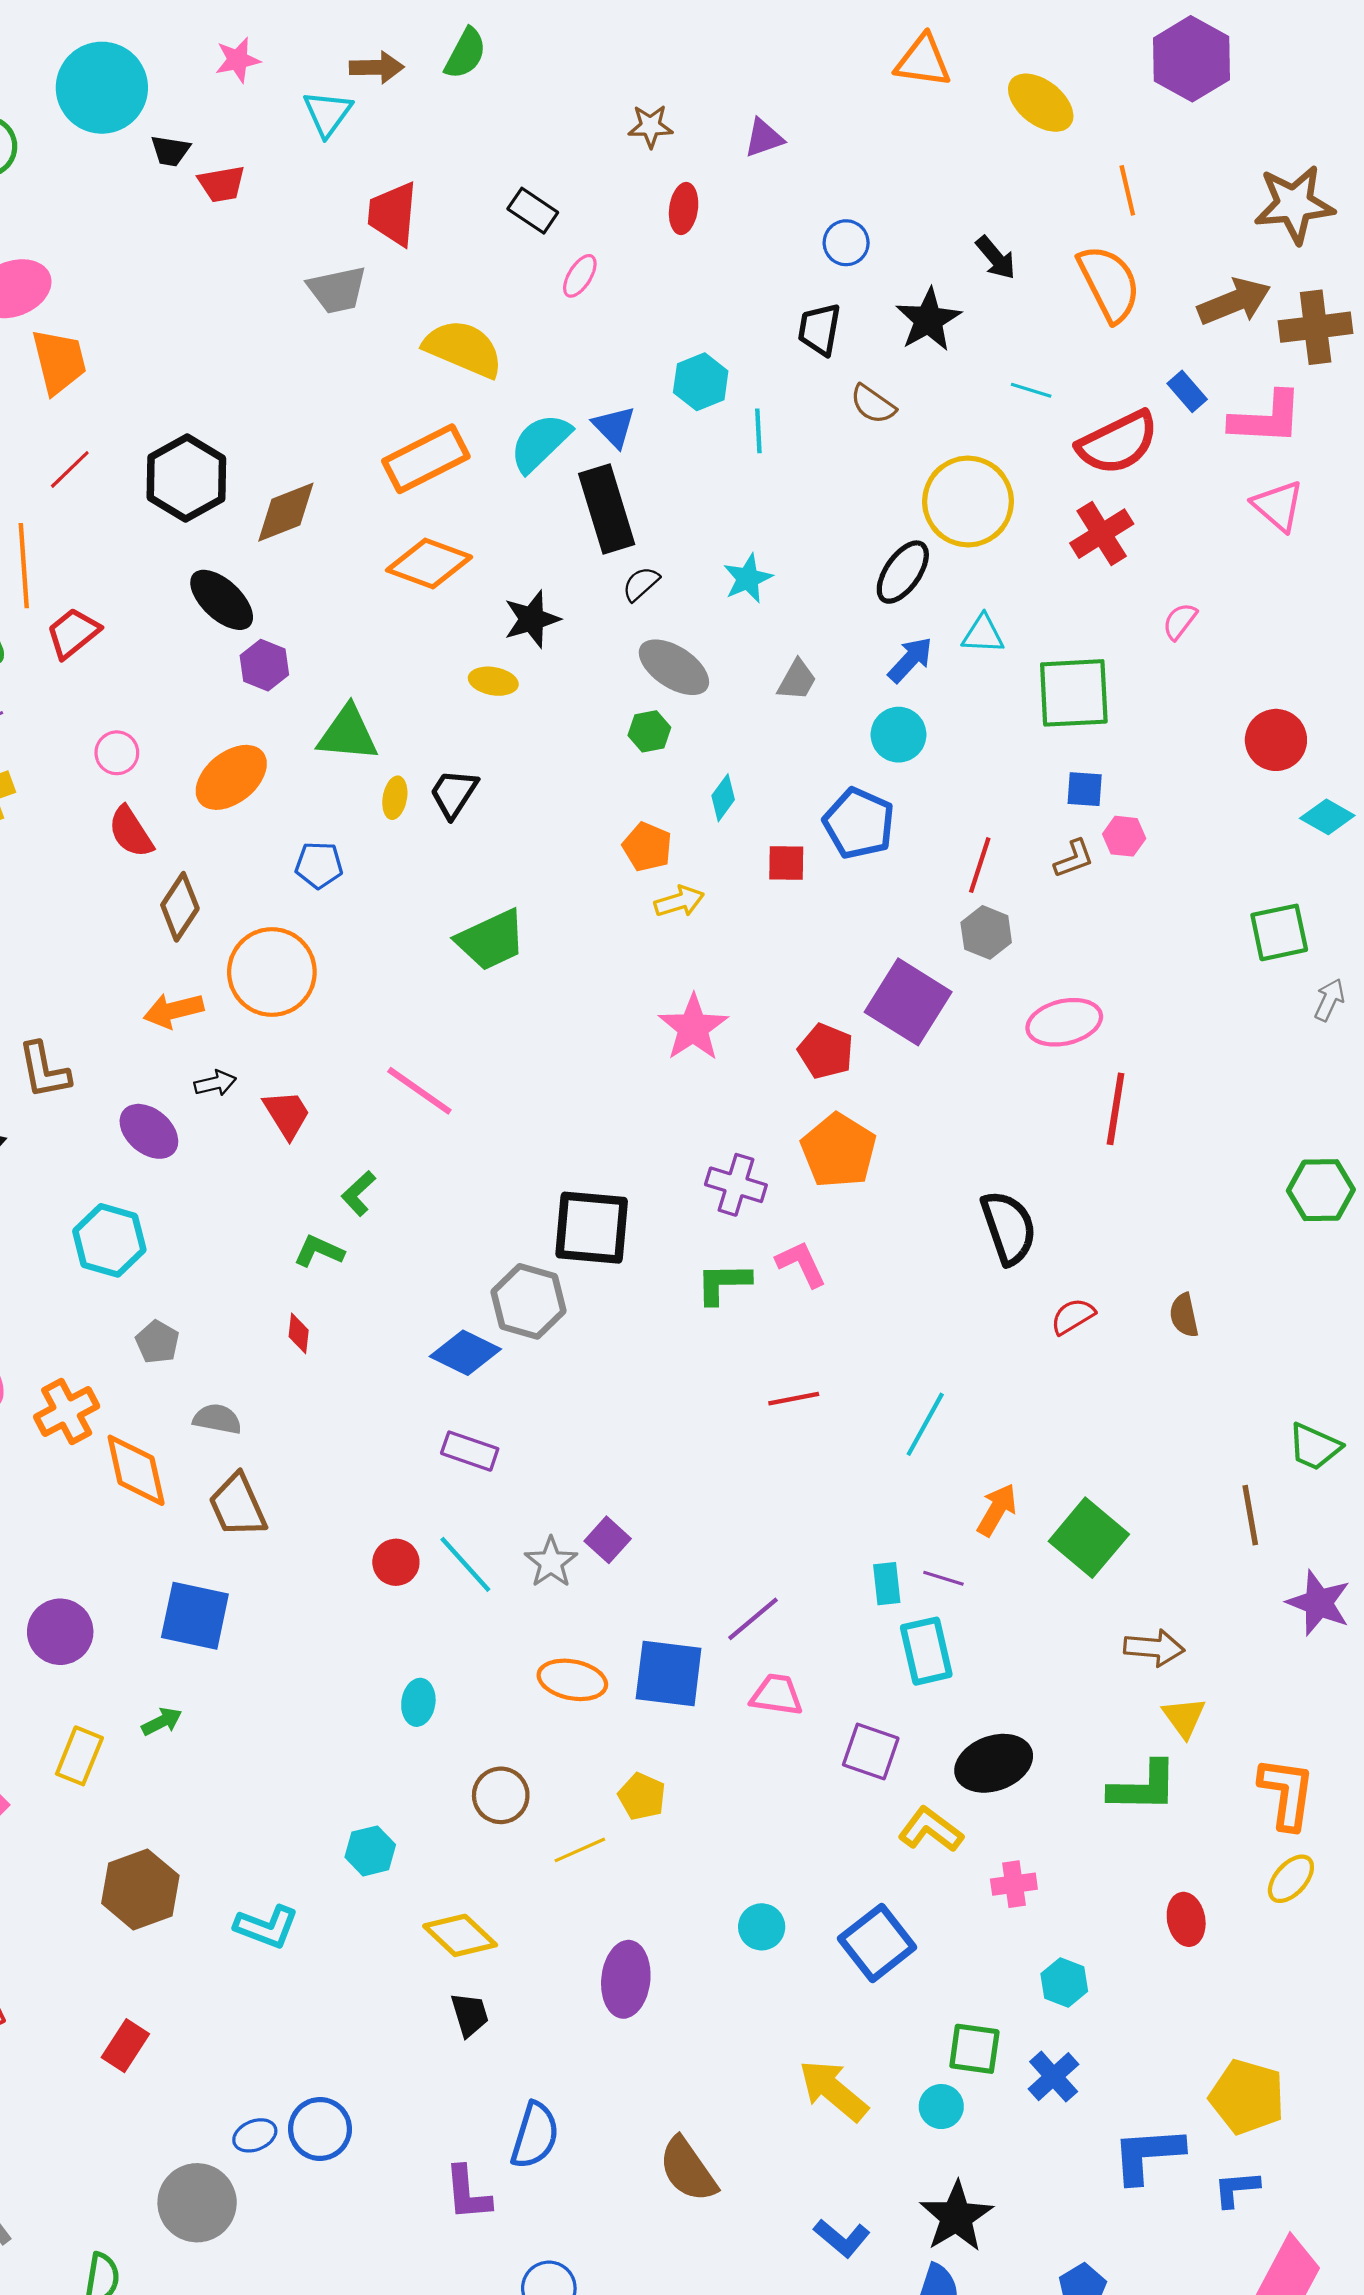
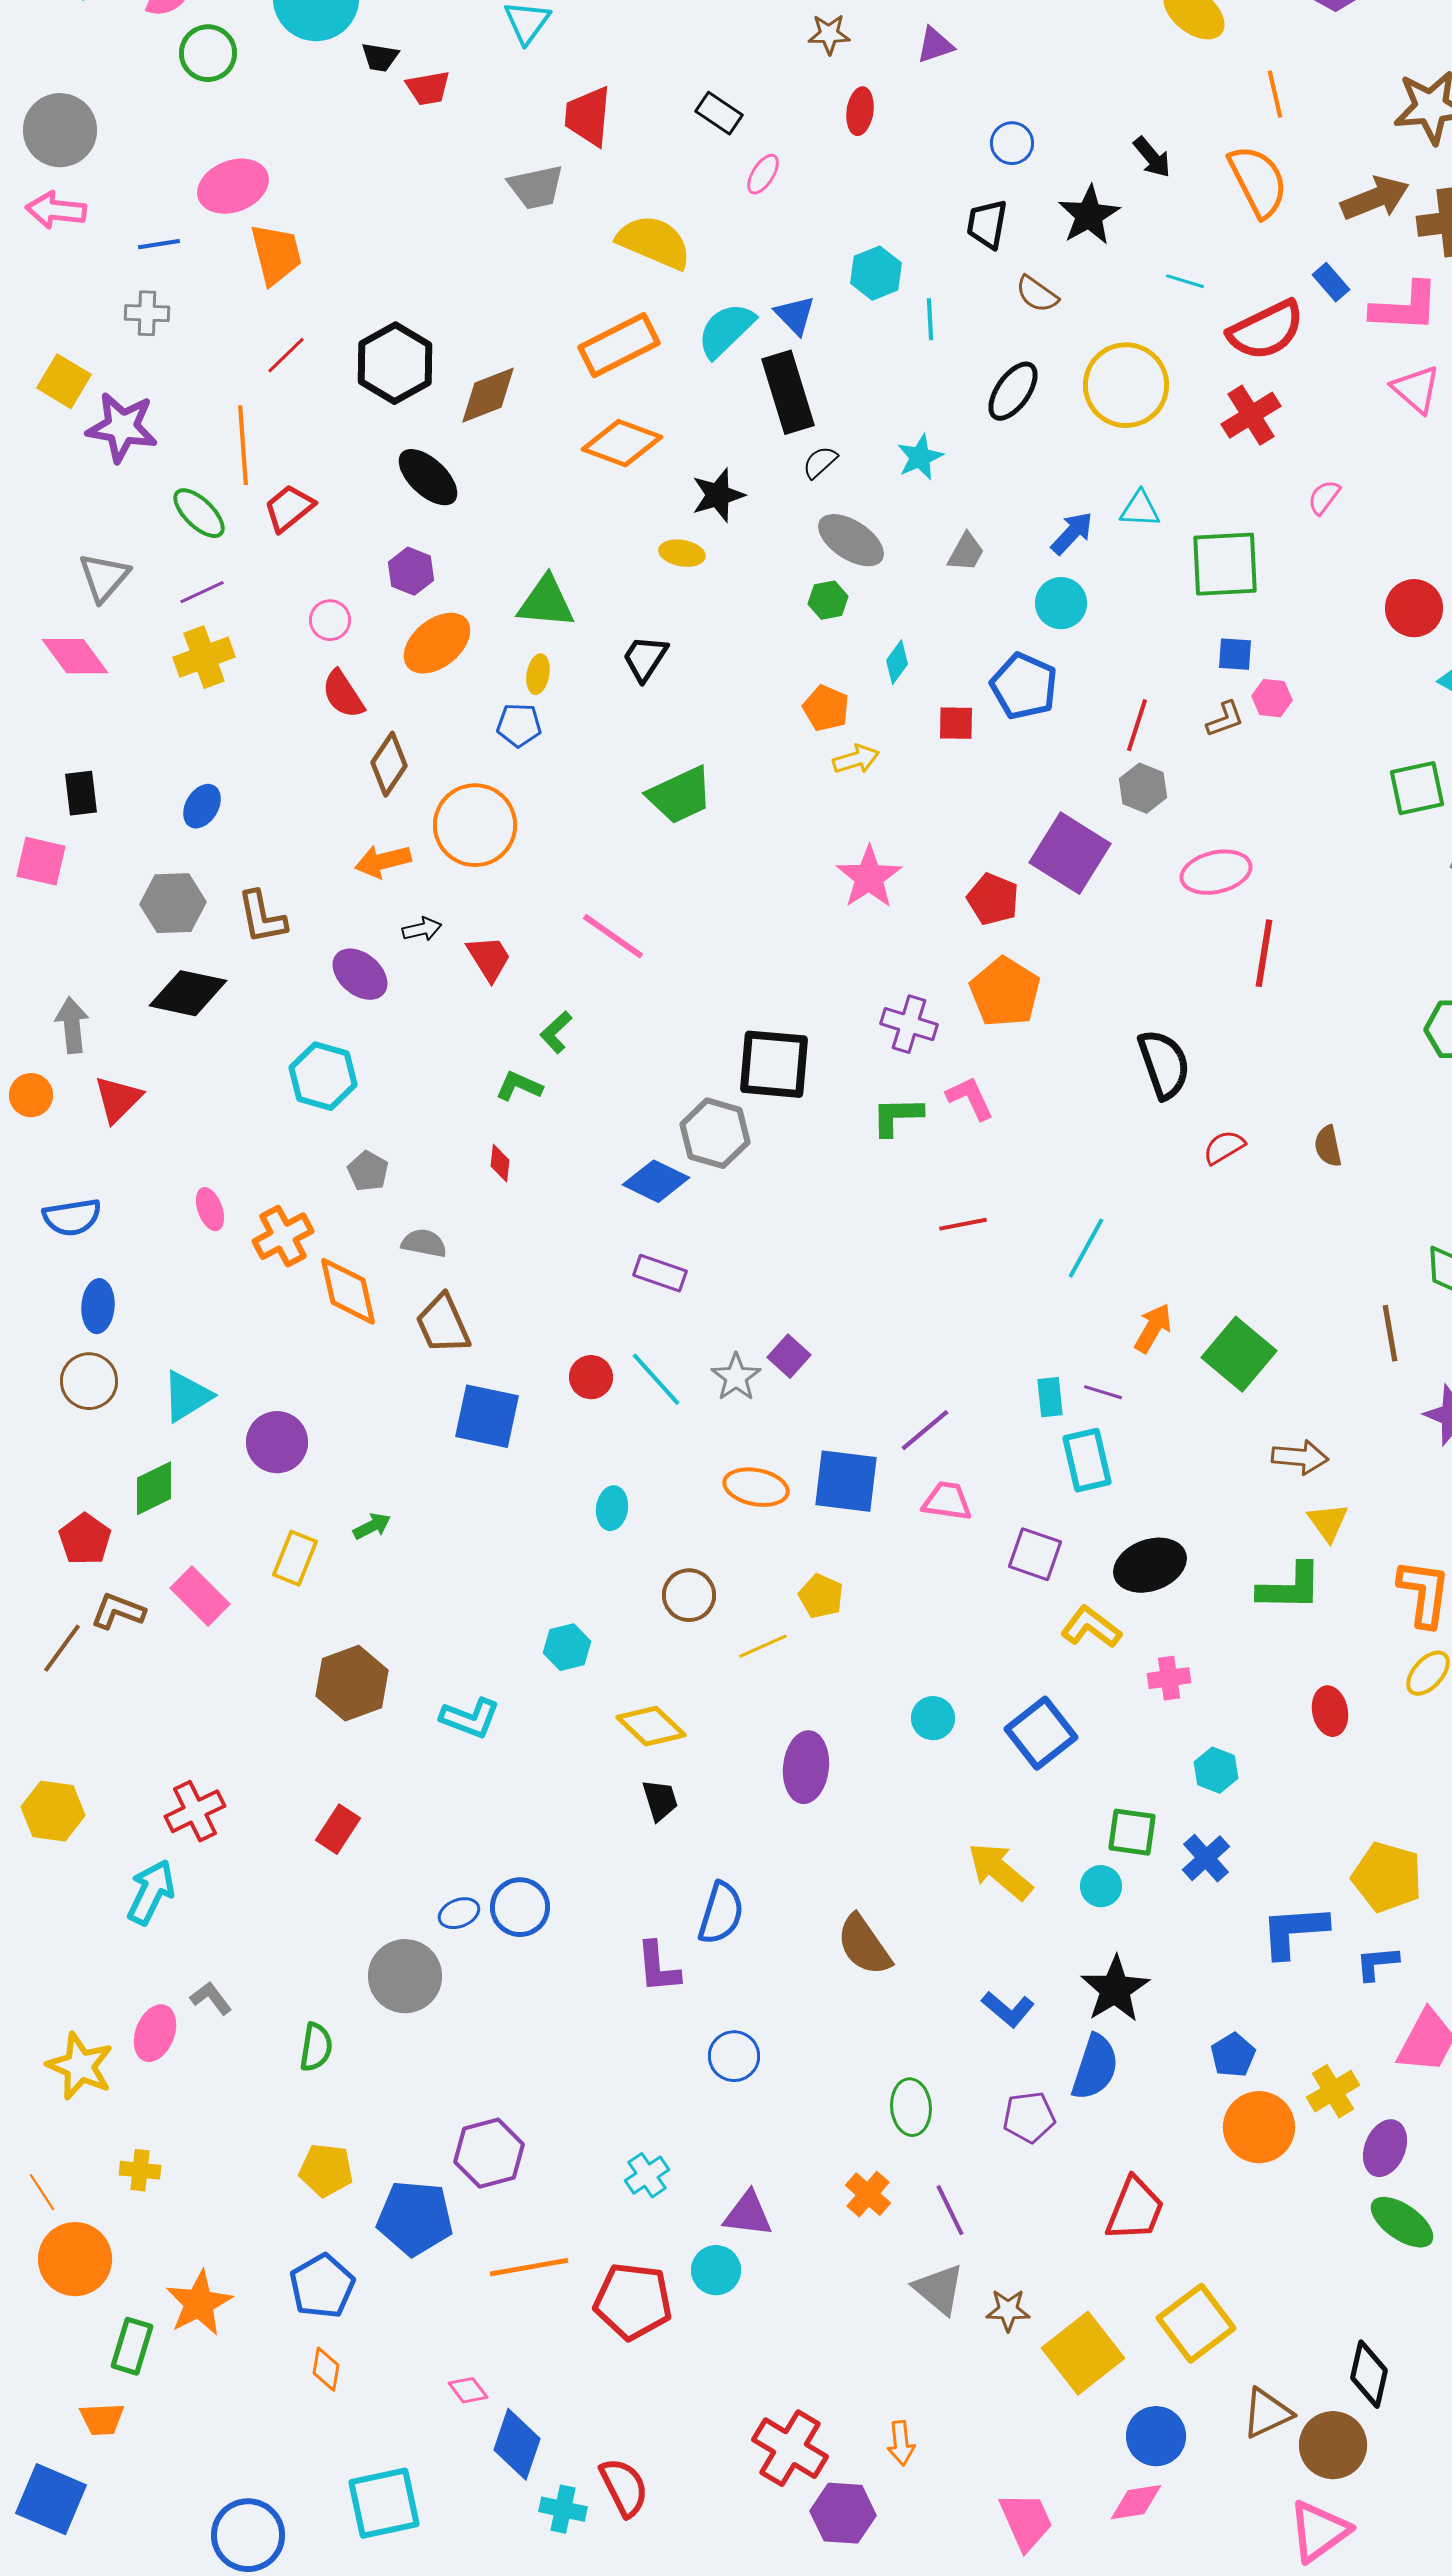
black ellipse: (903, 572) -> (1013, 391), moved
purple hexagon: (264, 665) -> (411, 571), moved
yellow ellipse: (395, 798) -> (538, 674), moved
blue square: (195, 1616) -> (487, 1416), moved

